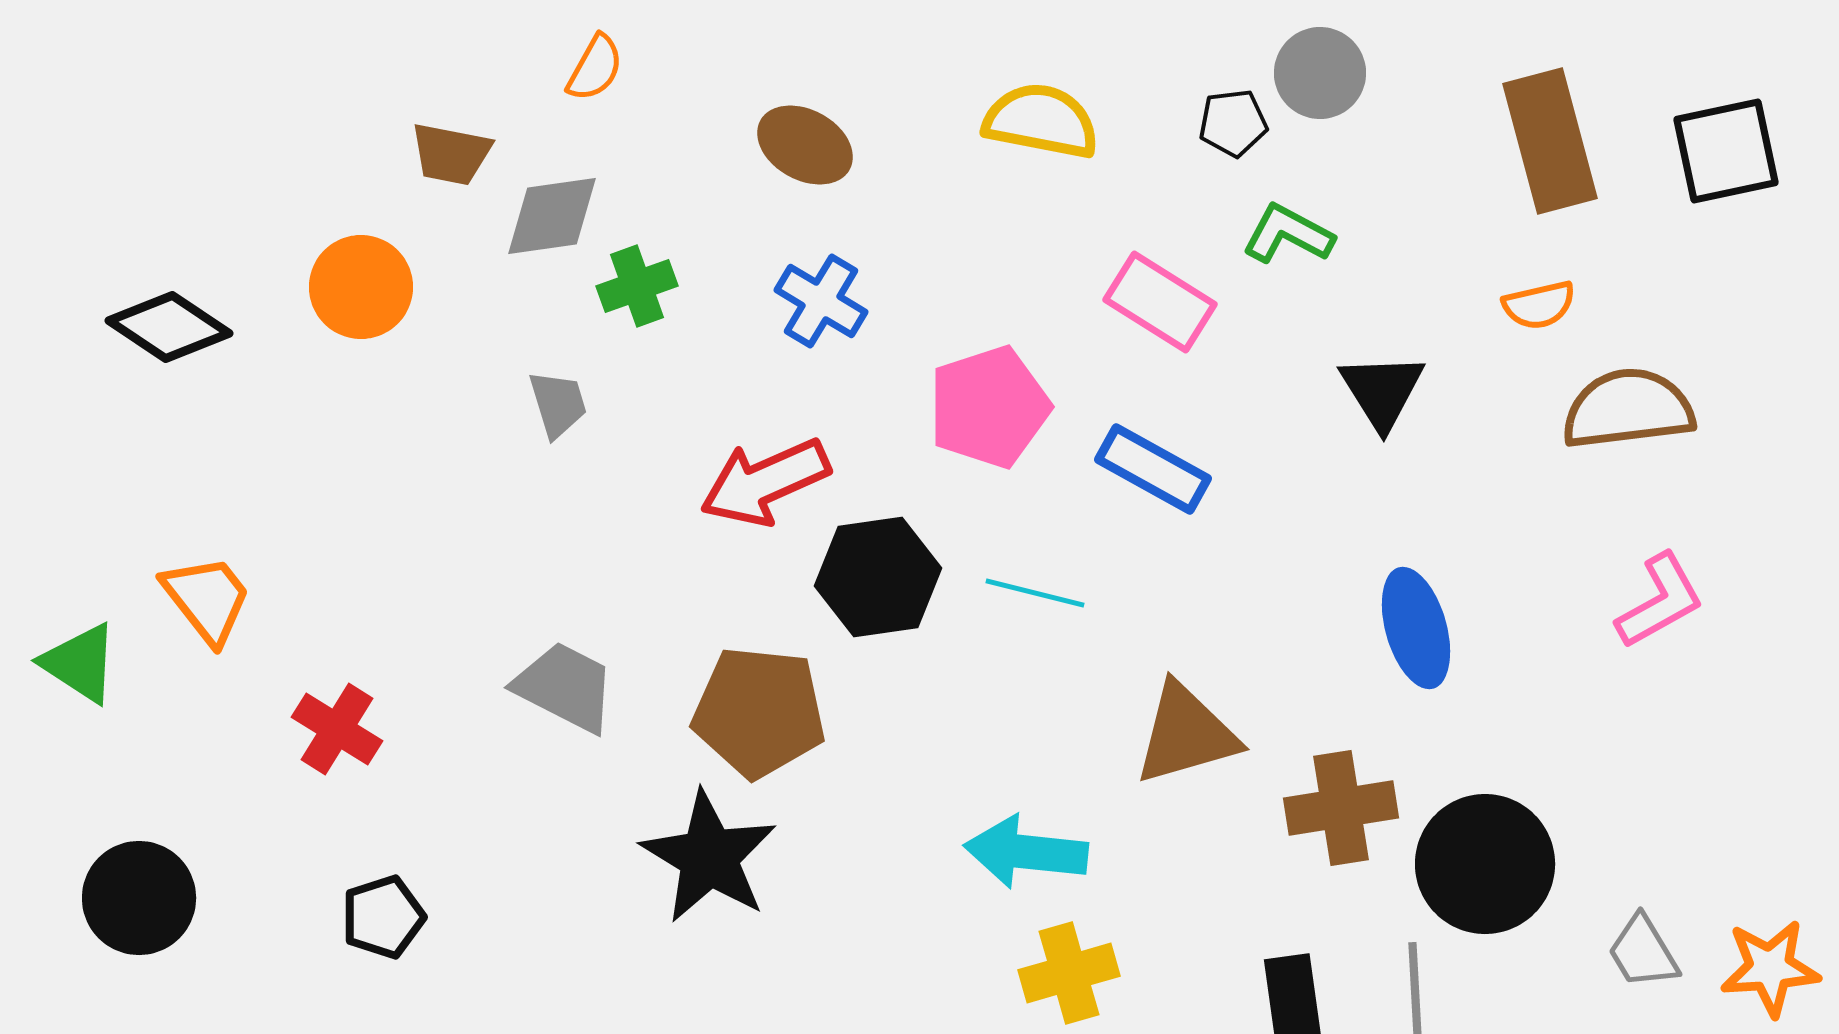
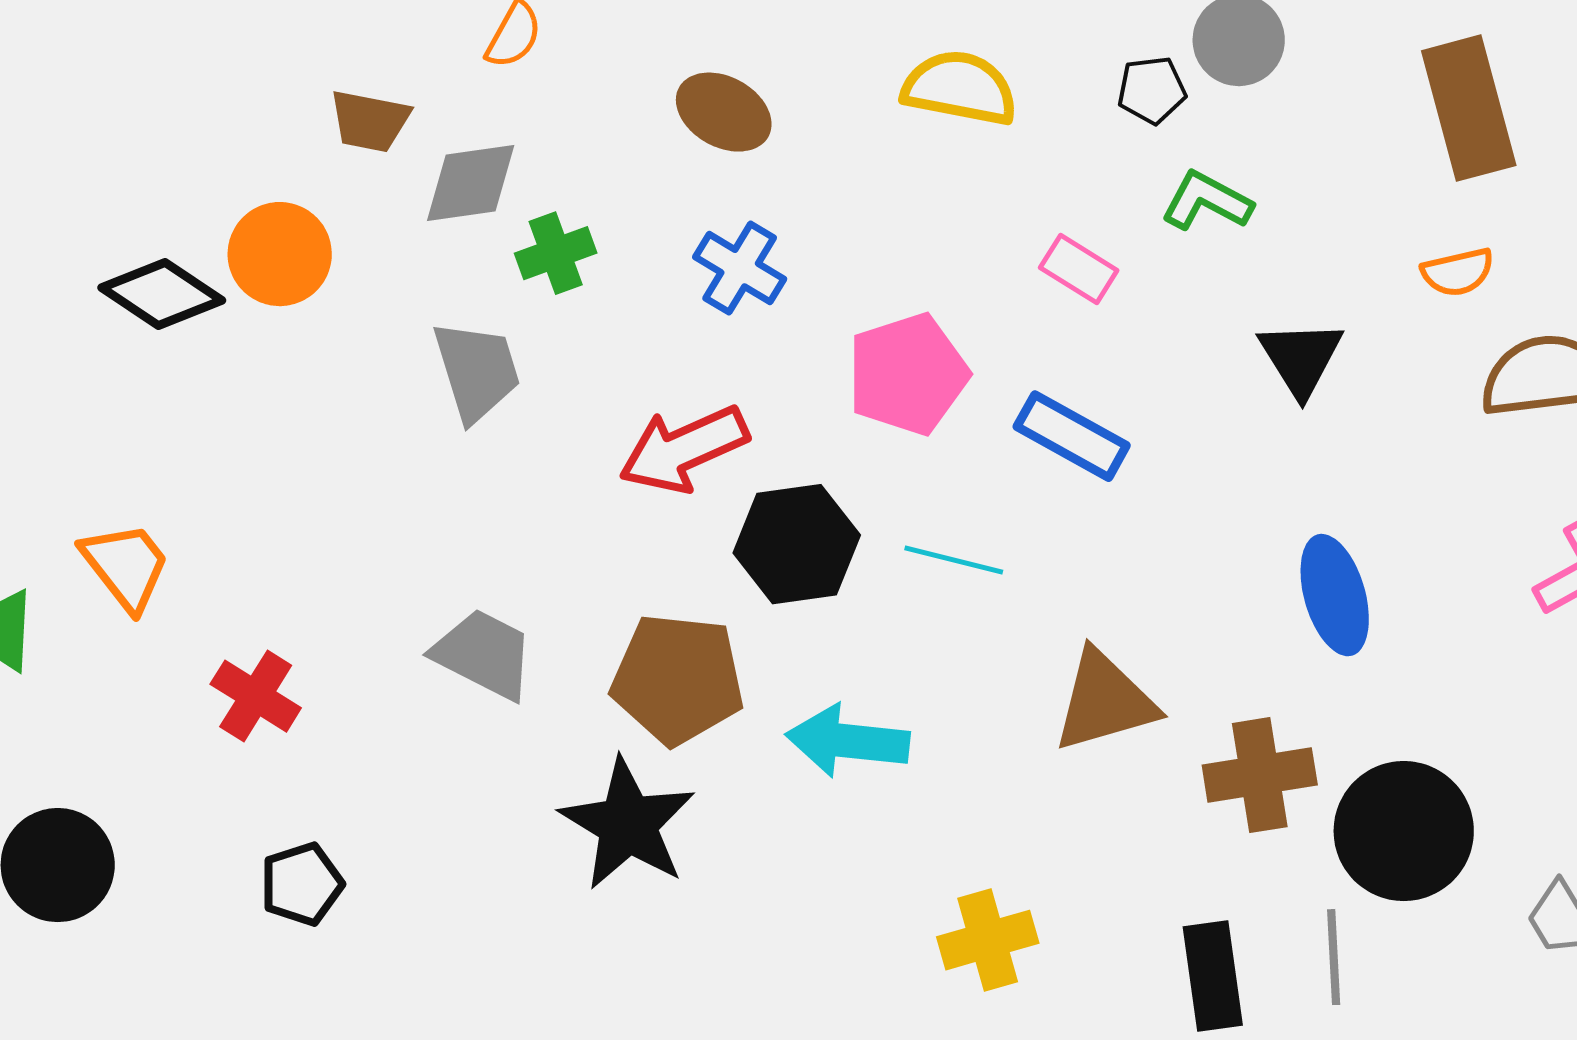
pink rectangle: (1160, 302) -> (1079, 269), size x0.7
black diamond: (169, 327) -> (162, 294), moved
gray trapezoid: (558, 404) -> (477, 371), size x1.5
cyan arrow: (1026, 852) -> (848, 741), moved

